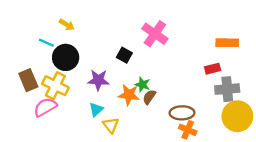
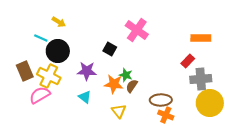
red rectangle: (213, 69) -> (188, 61), turned -32
cyan triangle: (96, 109) -> (85, 97), turned -40
yellow triangle: (111, 125) -> (119, 111), moved

